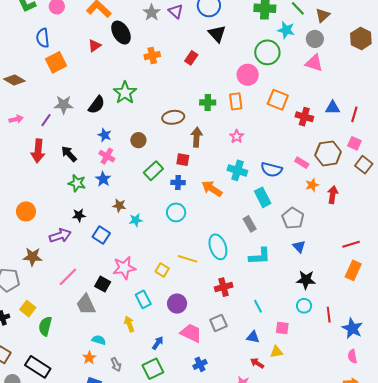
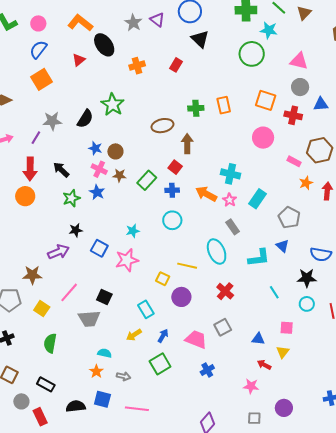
blue semicircle: (43, 38) -> (38, 49), moved, turned 48
gray circle: (315, 39) -> (300, 87), moved
pink circle: (248, 75) -> (263, 138), moved
pink star: (237, 136) -> (230, 200), moved
brown circle: (138, 140) -> (115, 151), moved
red square: (183, 160) -> (175, 167), turned 32
blue semicircle: (272, 170) -> (321, 254), moved
green star: (77, 183) -> (71, 198), turned -30
cyan rectangle: (263, 197) -> (258, 199), turned 66
brown star: (119, 206) -> (119, 175), moved
orange circle: (26, 211) -> (25, 196), moved
gray rectangle: (250, 224) -> (233, 227), moved
blue triangle: (299, 247) -> (282, 246), moved
pink star: (124, 268) -> (127, 260), moved
red cross: (224, 287) -> (225, 291), turned -30
purple circle: (177, 304) -> (181, 297), moved
gray trapezoid: (86, 305) -> (89, 319), turned -65
cyan line: (258, 306) -> (274, 292), moved
yellow square: (28, 309) -> (42, 309), moved
yellow arrow: (129, 324) -> (134, 335), turned -98
blue arrow: (158, 343) -> (163, 336), moved
yellow triangle: (276, 352) -> (283, 352), turned -40
gray arrow: (116, 365) -> (124, 376), turned -48
black rectangle: (38, 367) -> (46, 384), size x0.7
green square: (153, 369) -> (160, 364), moved

